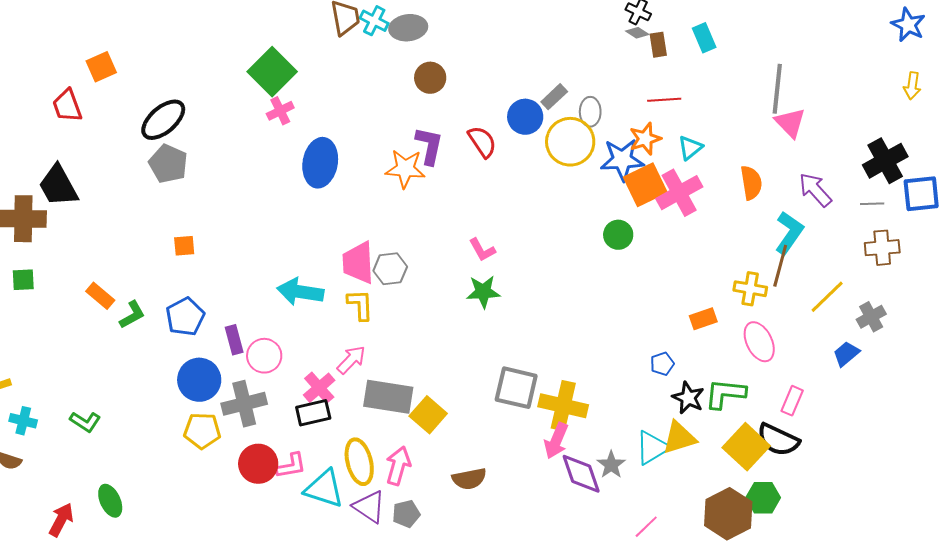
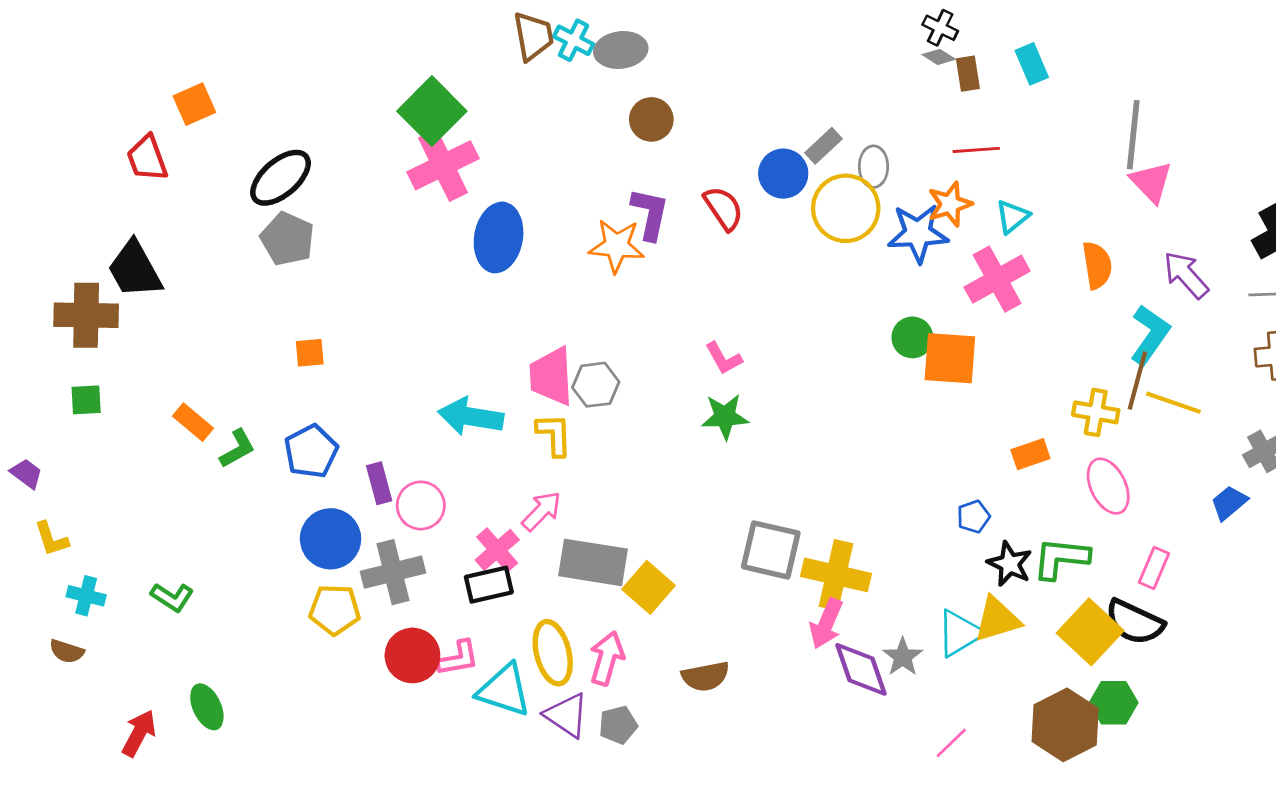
pink cross: (280, 111) -> (443, 165), size x1.8
orange square: (645, 185) -> (950, 358), moved, turned 30
yellow line: (827, 297) -> (1173, 403), moved, turned 63

